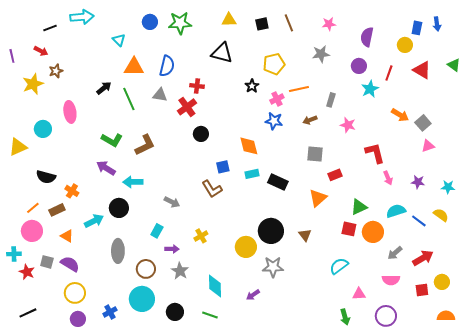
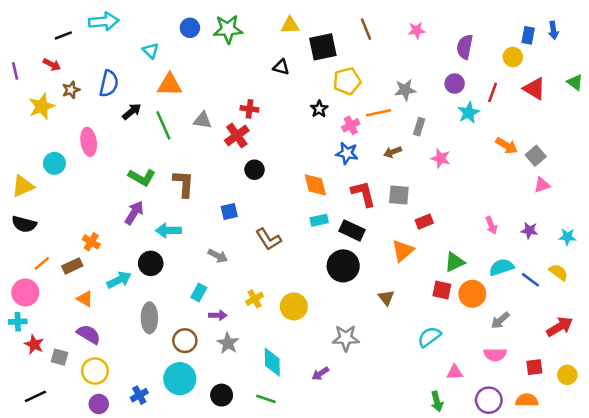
black square: (262, 24) -> (323, 47), moved, size x1.6
black triangle: (222, 53) -> (281, 67), size x0.6
gray star: (321, 54) -> (405, 90), moved
blue semicircle: (167, 66) -> (109, 84), moved
brown L-shape: (145, 145) -> (184, 184), turned -60
red L-shape: (375, 153) -> (363, 194), moved
blue square: (223, 167) -> (229, 211), moved
purple arrow: (106, 168) -> (134, 213), turned 90
black semicircle: (46, 177) -> (24, 224), moved
pink circle: (32, 231) -> (25, 293), moved
black circle: (271, 231) -> (343, 266), moved
yellow circle: (246, 247) -> (294, 306), moved
red arrow: (423, 258) -> (560, 327), moved
gray square: (47, 262) -> (60, 357), moved
yellow circle: (442, 282) -> (567, 375), moved
orange semicircle: (446, 316) -> (527, 400), moved

